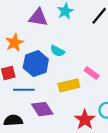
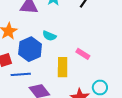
yellow rectangle: (69, 85) -> (63, 67), turned -72

